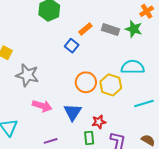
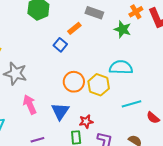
gray rectangle: (111, 30) -> (94, 13), moved
pink arrow: (42, 106) -> (30, 105), turned -132

